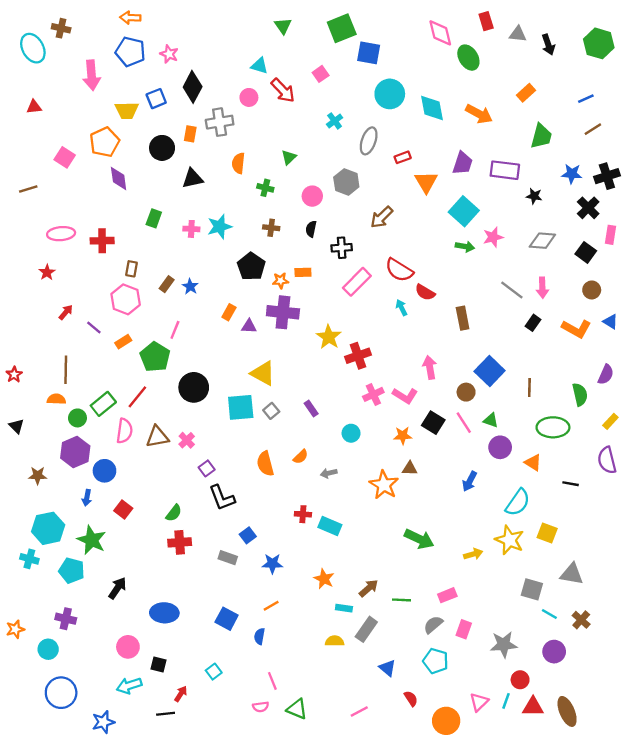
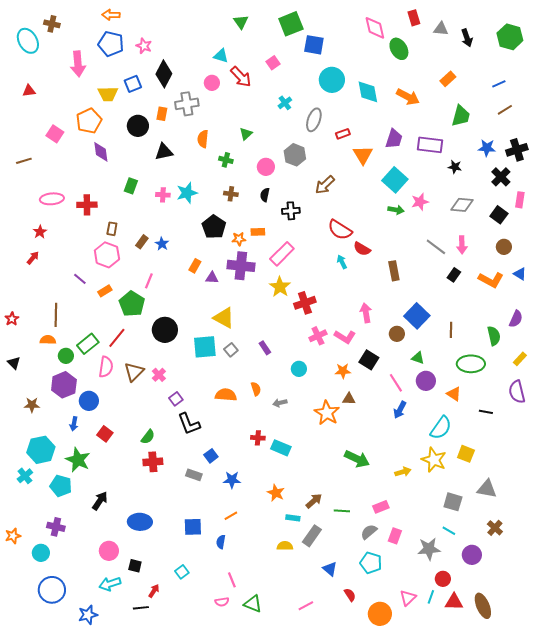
pink rectangle: (357, 282) -> (282, 254), moved
red arrow: (66, 312) -> (33, 258), moved
pink line: (464, 423) -> (396, 383), moved
brown triangle: (157, 437) -> (134, 372), turned -35
orange semicircle: (301, 457) -> (256, 389), turned -64
orange semicircle: (265, 464) -> (226, 395), turned 110
cyan cross: (29, 559) -> (25, 476), turned 35
cyan line: (549, 614) -> (449, 531), moved
blue square: (227, 619) -> (193, 527), turned -30

